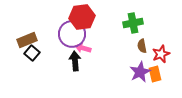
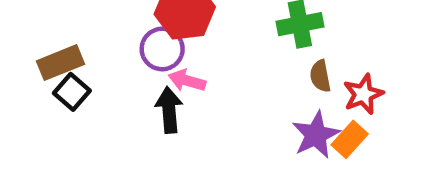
purple circle: (72, 34) -> (162, 49), size x0.7
orange rectangle: (155, 74) -> (350, 139), turned 56

